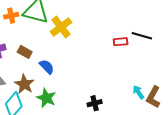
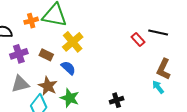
yellow cross: (61, 27) -> (73, 42), moved
red rectangle: (121, 42) -> (138, 39), turned 56
brown L-shape: (153, 97) -> (164, 69), moved

